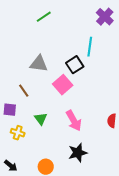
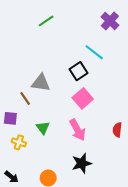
cyan line: (90, 47) -> (94, 52), turned -60
gray triangle: (39, 64) -> (41, 83), moved
pink square: (63, 85) -> (83, 98), moved

